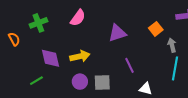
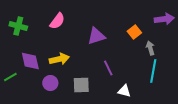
green cross: (38, 23) -> (18, 26), turned 36
green line: (36, 81) -> (10, 77), moved
purple circle: (80, 82) -> (50, 83), moved

